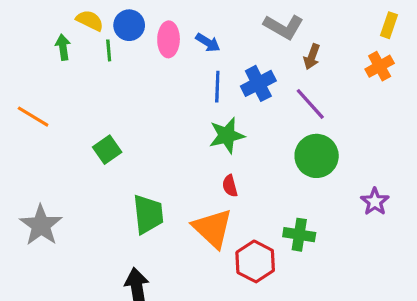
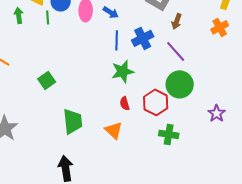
orange triangle: (213, 228) -> (114, 130), size x0.7
red hexagon: (255, 261) -> (156, 102), moved

